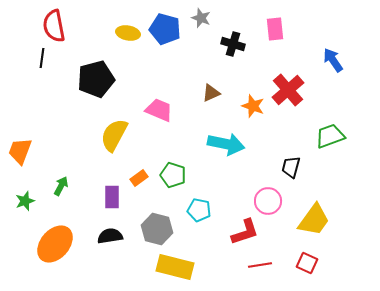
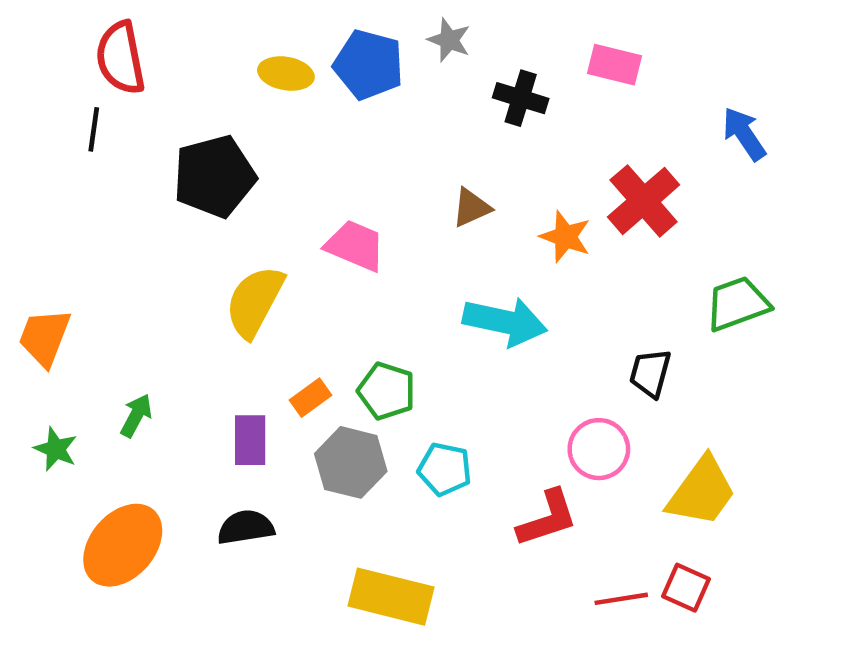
pink rectangle: (275, 29) -> (615, 65), turned -70
green star: (25, 201) -> (56, 449), turned -30
gray hexagon: (157, 229) -> (351, 462), moved
red line: (260, 265) -> (621, 599), moved

